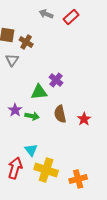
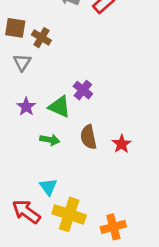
green triangle: (39, 92) -> (59, 107), turned 30
purple star: (15, 110) -> (26, 107), moved
red arrow: (15, 168) -> (26, 212), turned -70

